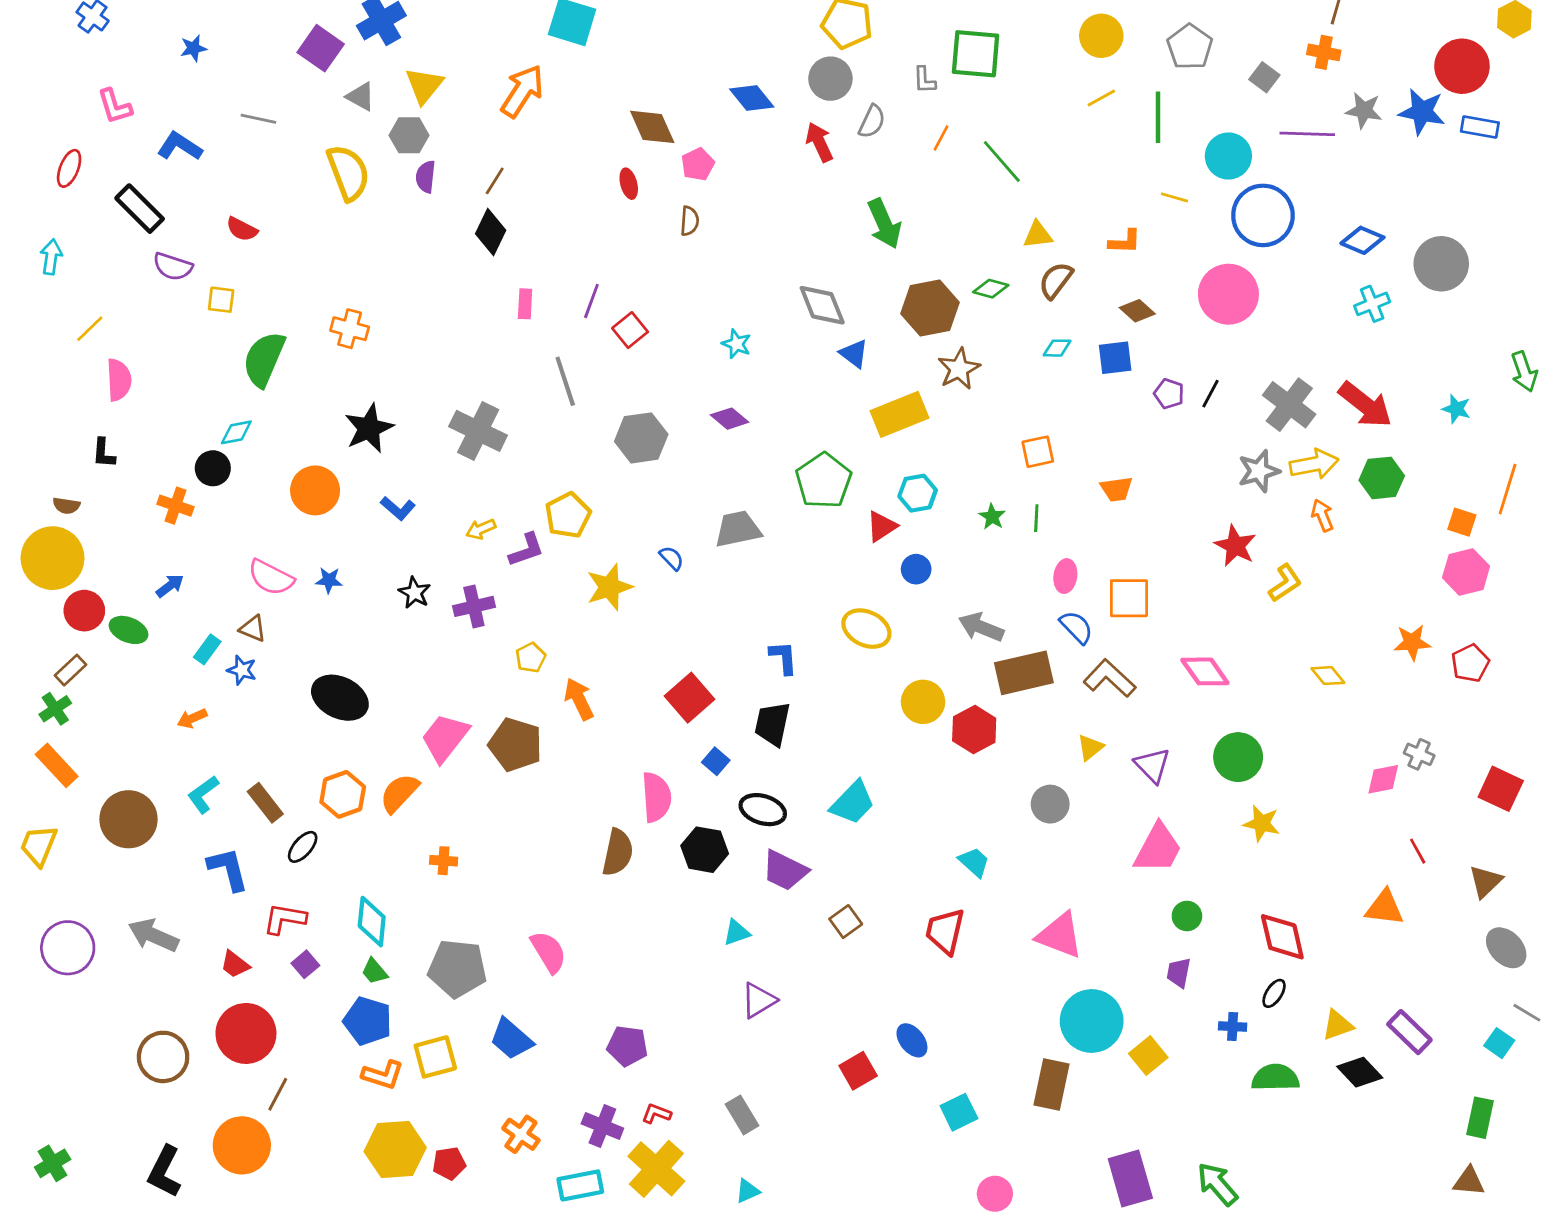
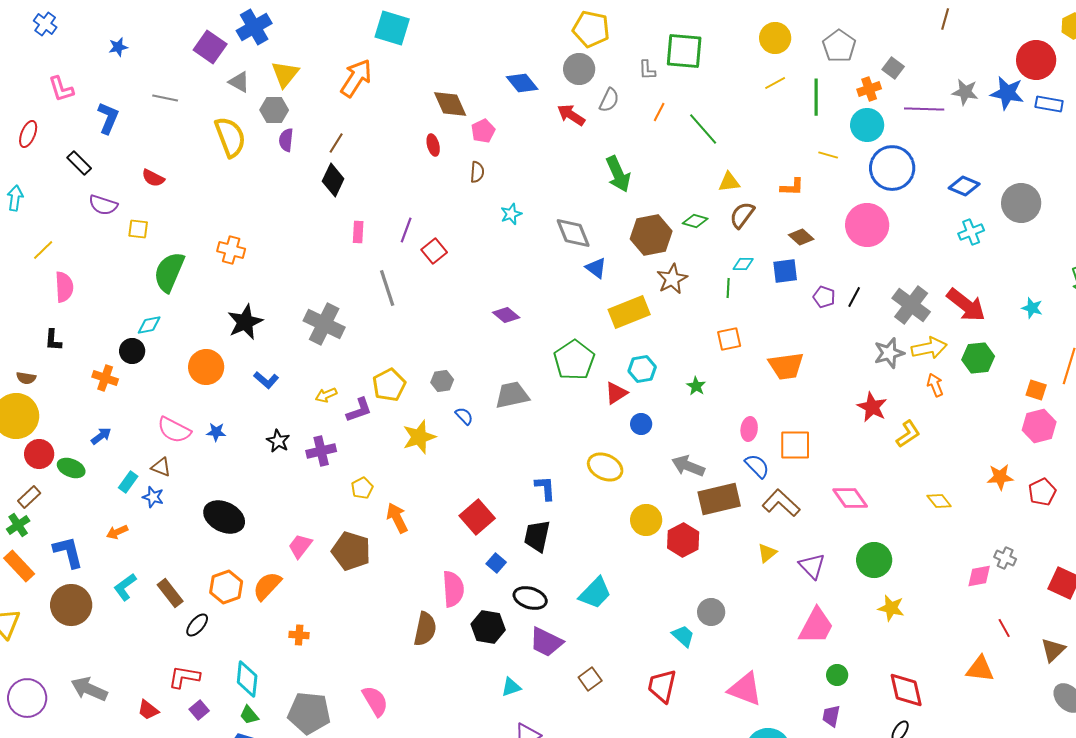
orange cross: (1324, 52) -> (869, 89), moved, turned -30
red arrow: (819, 142) -> (571, 115), turned -32
blue L-shape: (180, 146) -> (108, 118), turned 80
black rectangle: (140, 209) -> (79, 163), size x0.7
cyan star: (736, 344) -> (511, 214), moved, turned 30
gray hexagon: (641, 438) -> (442, 381), moved, size x0.6
orange trapezoid: (1116, 489) -> (786, 366), size x1.5
green line: (1036, 518) -> (728, 288), moved
pink trapezoid: (445, 738) -> (300, 546), size x0.7
gray circle: (1050, 804) -> (711, 612), moved
blue L-shape: (228, 869) -> (68, 552), moved

